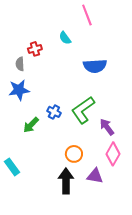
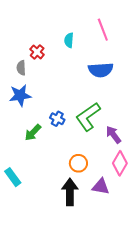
pink line: (87, 15) -> (103, 30), moved
cyan semicircle: (65, 38) -> (69, 40), turned 40
red cross: (35, 49) -> (37, 52), turned -32

